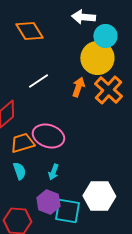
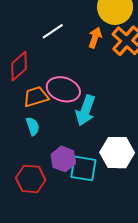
cyan arrow: (53, 172) -> (85, 110), moved, size x1.8

